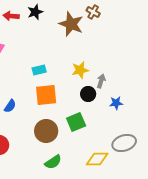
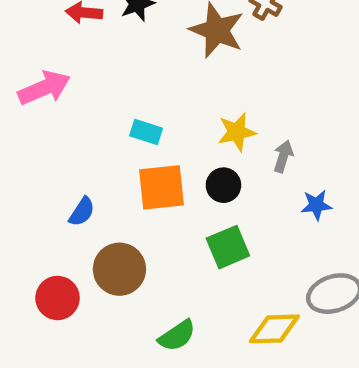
cyan rectangle: (39, 70) -> (146, 132), turned 32
black circle: (88, 94) -> (223, 185), moved
brown circle: (46, 131) -> (119, 269), moved

